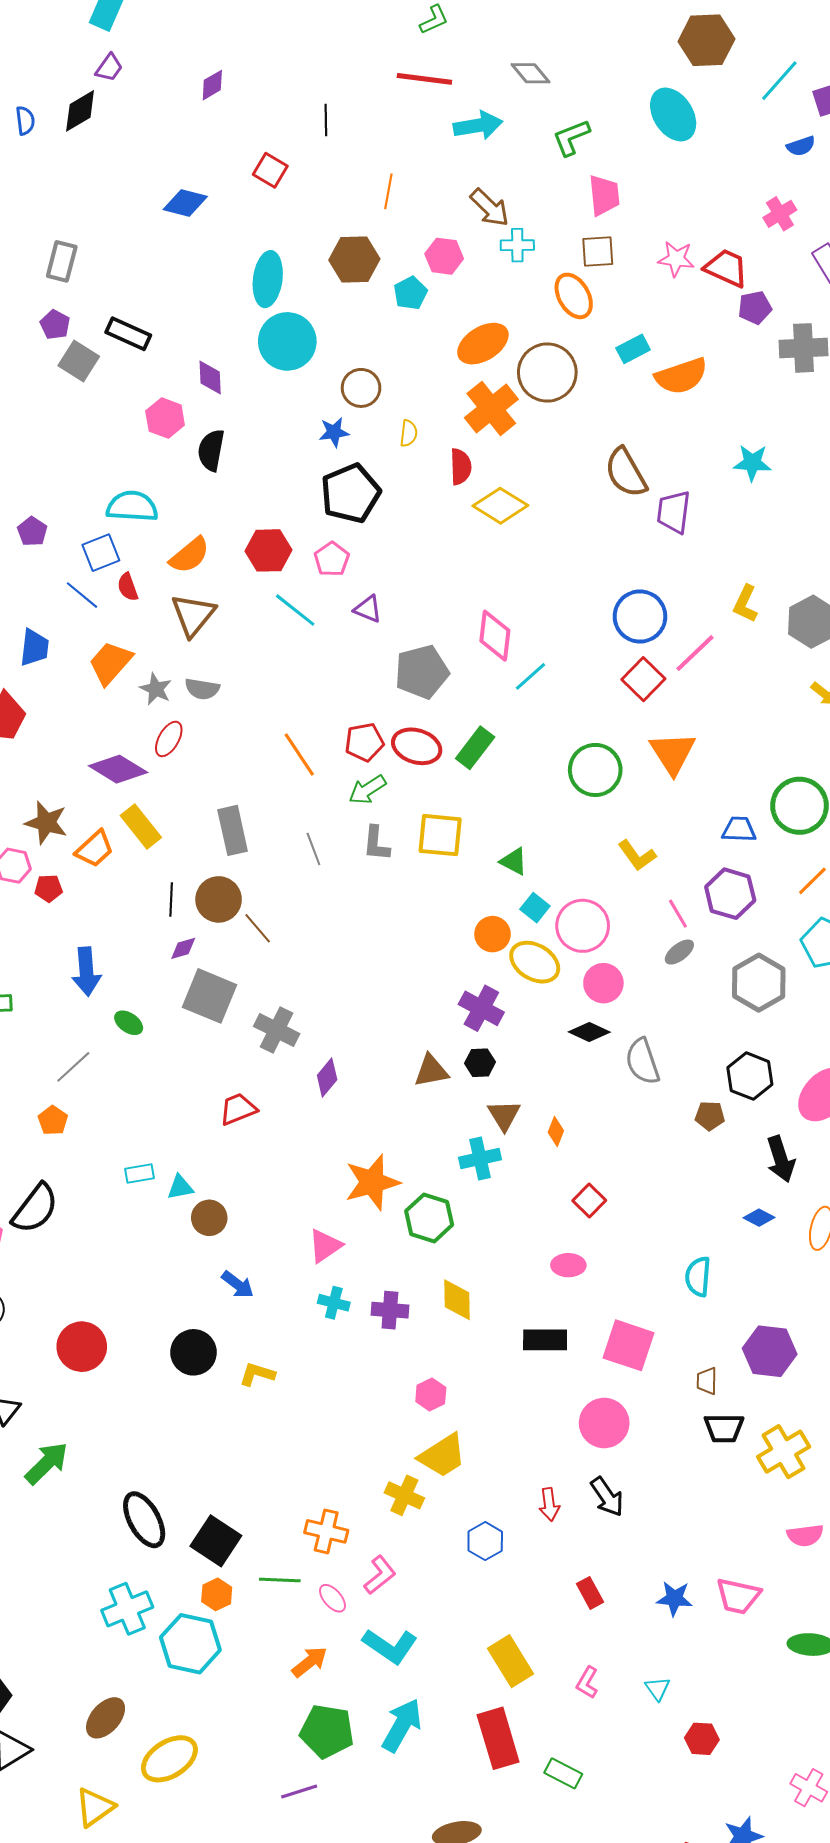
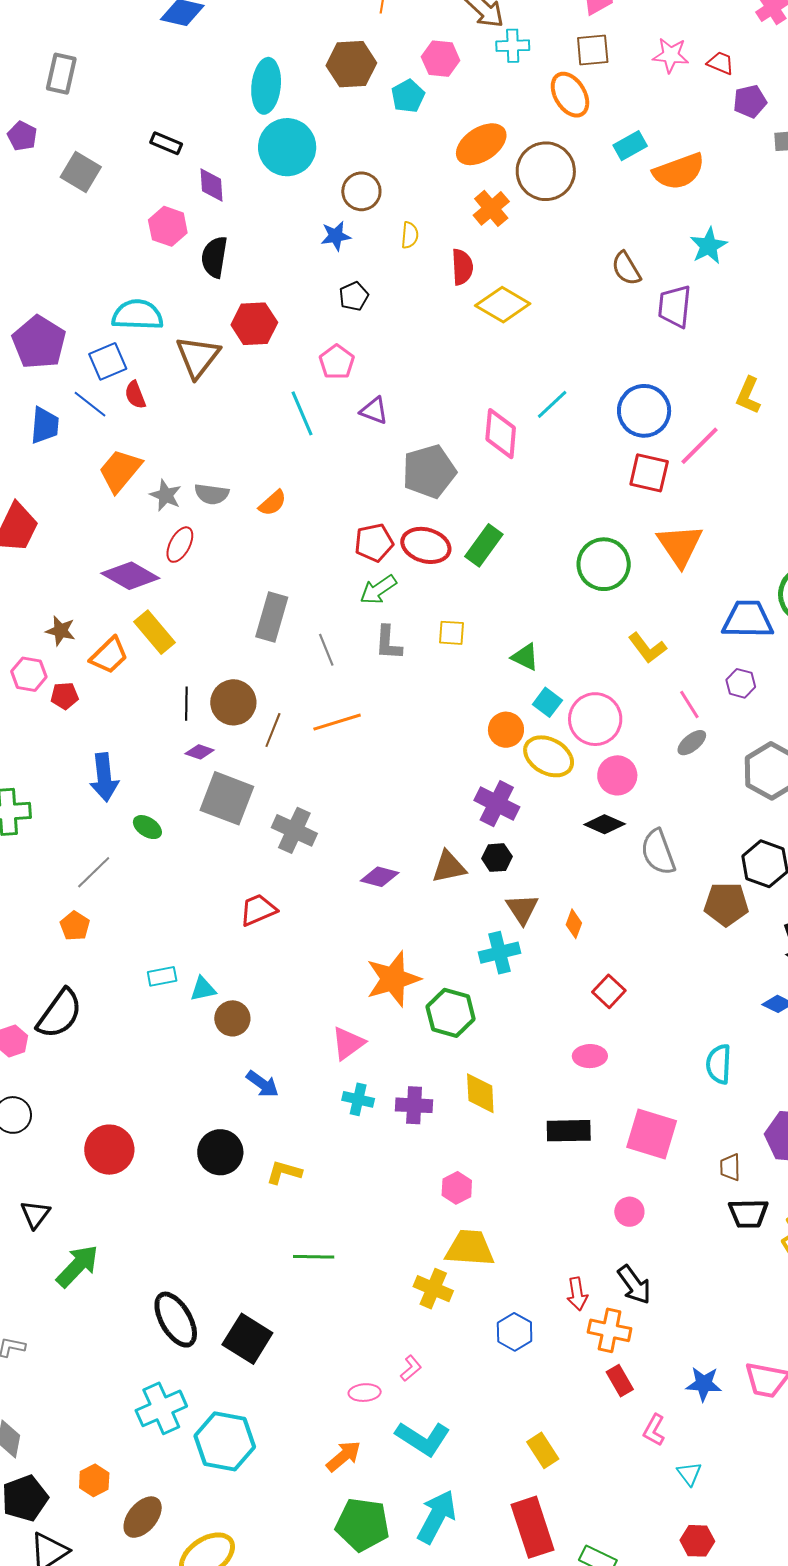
red trapezoid: (726, 268) -> (720, 63), size x0.6
purple pentagon: (55, 325) -> (22, 136), moved
black rectangle: (128, 334) -> (166, 143), moved, size x0.7
orange cross: (491, 408) -> (491, 208), size x0.7
cyan star: (752, 463) -> (709, 246), moved, turned -30
brown semicircle: (626, 473) -> (626, 269), size x0.7
black pentagon: (351, 493) -> (354, 296), size x0.5
purple pentagon: (32, 531) -> (39, 342), size x1.8
red hexagon: (268, 550) -> (254, 324), moved
orange semicircle: (190, 555) -> (273, 503), moved, size x0.7
cyan line: (295, 610) -> (302, 413), turned 30
brown triangle: (193, 615) -> (198, 357), moved
blue trapezoid: (34, 648) -> (45, 425), moved
cyan line: (531, 676) -> (552, 404), moved
red square: (643, 679) -> (649, 473), turned -30
orange line: (299, 755) -> (337, 722), moved, turned -72
brown star: (46, 823) -> (60, 631), size x0.7
blue trapezoid: (739, 829) -> (748, 619), size x1.5
gray rectangle: (233, 830) -> (272, 617), moved, turned 30
yellow square: (440, 835) -> (452, 633), size x0.6
purple hexagon: (730, 894) -> (741, 683), size x0.6
brown line: (258, 928) -> (273, 730), turned 64
purple diamond: (183, 948) -> (200, 752), turned 36
purple diamond: (327, 1077) -> (380, 877), moved, turned 66
brown pentagon: (710, 1116) -> (726, 904), size x1.5
pink circle: (604, 1423) -> (629, 1212), size x0.6
yellow trapezoid: (442, 1456) -> (470, 1248), turned -142
orange cross: (326, 1531) -> (610, 1330), moved
pink L-shape: (380, 1575) -> (411, 1368), size x0.7
green line: (280, 1580) -> (314, 1257), moved
orange hexagon: (217, 1594) -> (94, 1480), moved
pink ellipse: (332, 1598) -> (365, 1393), turned -52
yellow rectangle: (510, 1661) -> (543, 1450), size x0.7
pink L-shape: (587, 1683) -> (654, 1430), moved
red hexagon: (702, 1739) -> (697, 1541), moved

